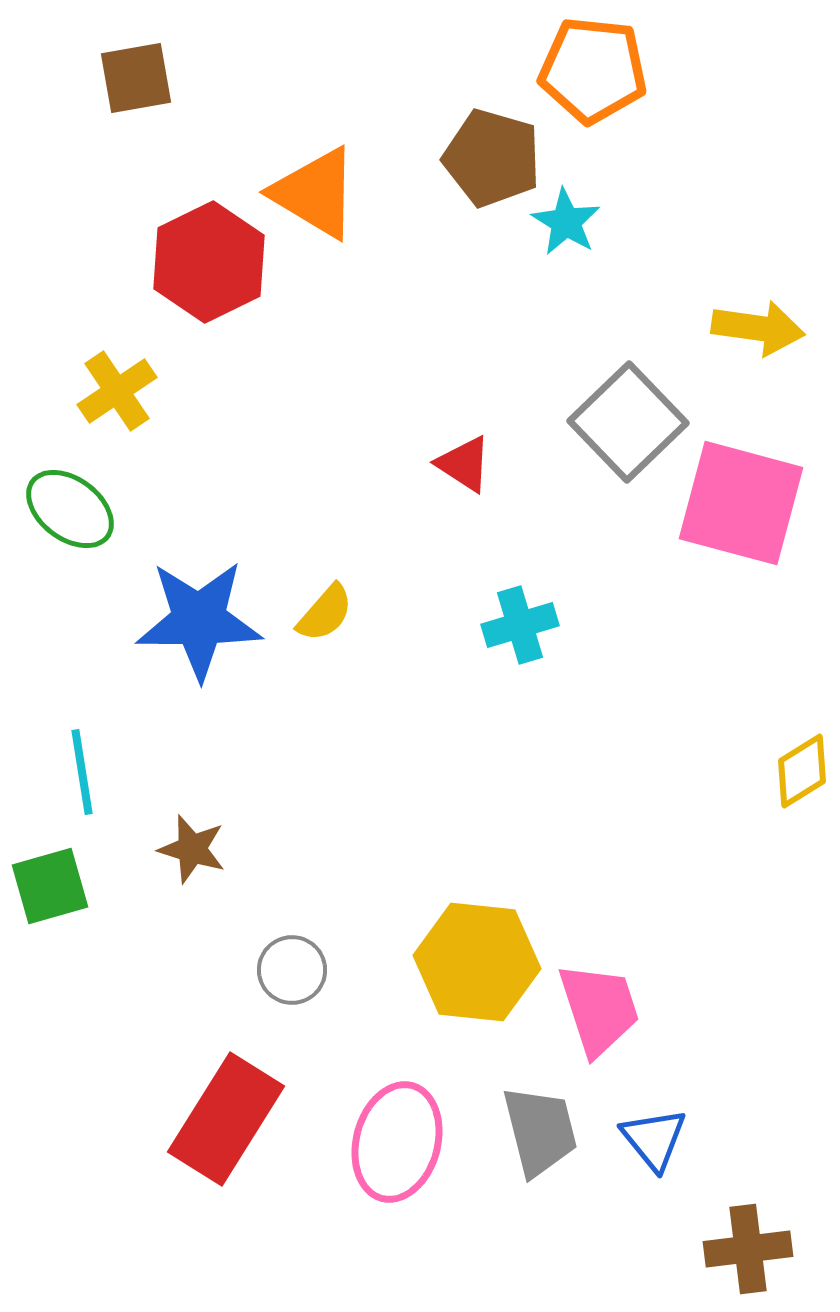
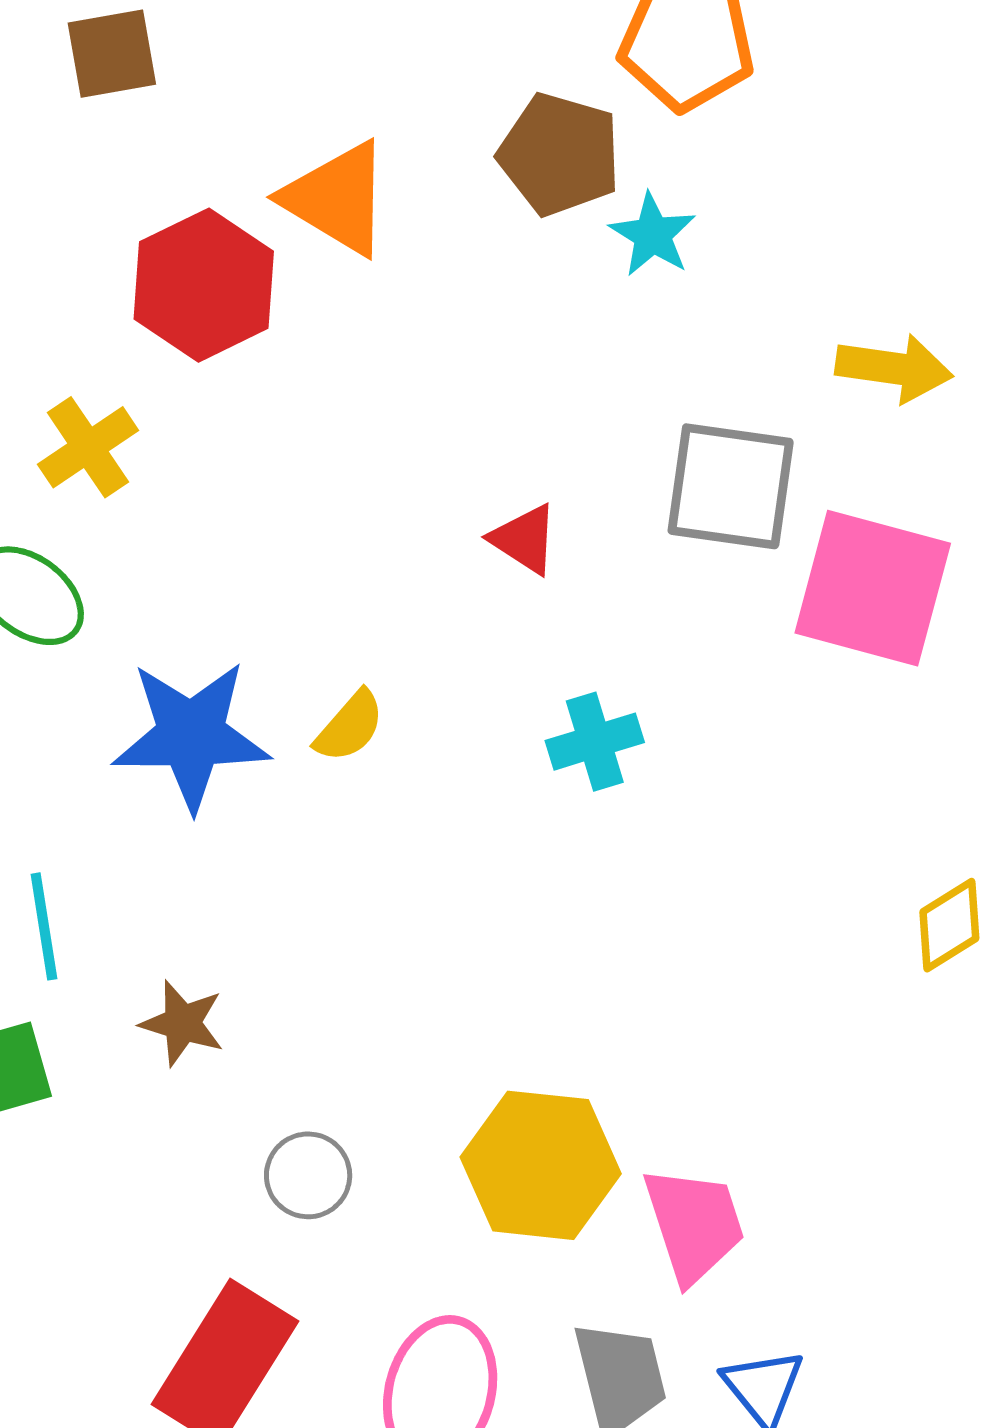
gray square: (628, 422) -> (731, 486), turned -38

